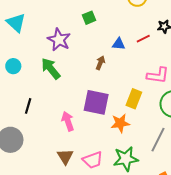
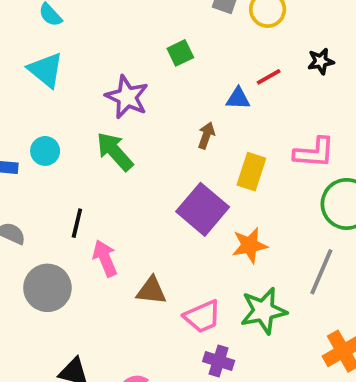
red line: (143, 39) -> (269, 77), moved
yellow rectangle: (134, 99) -> (251, 172), moved
purple square: (96, 102) -> (203, 209), turned 32
pink arrow: (68, 121) -> (105, 258), moved
brown triangle: (65, 157) -> (151, 291), moved, turned -48

